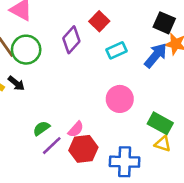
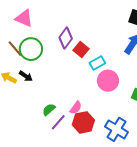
red square: (99, 21) -> (81, 49), moved
cyan rectangle: (117, 50) -> (97, 63), moved
blue cross: (125, 162) -> (117, 129), turned 35

